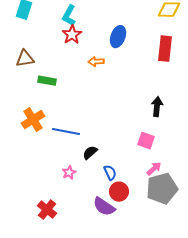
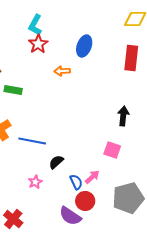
pink arrow: (154, 169) -> (92, 177), moved

